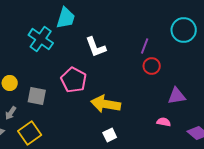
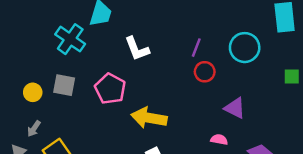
cyan circle: (184, 30) -> (245, 48), moved
gray square: (37, 96) -> (64, 85), moved
purple triangle: (177, 96) -> (235, 108), turned 36

